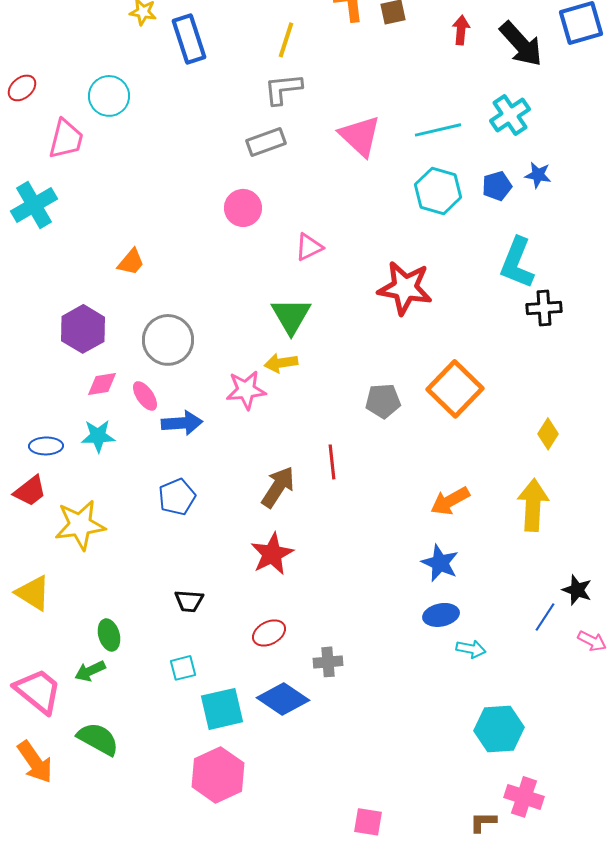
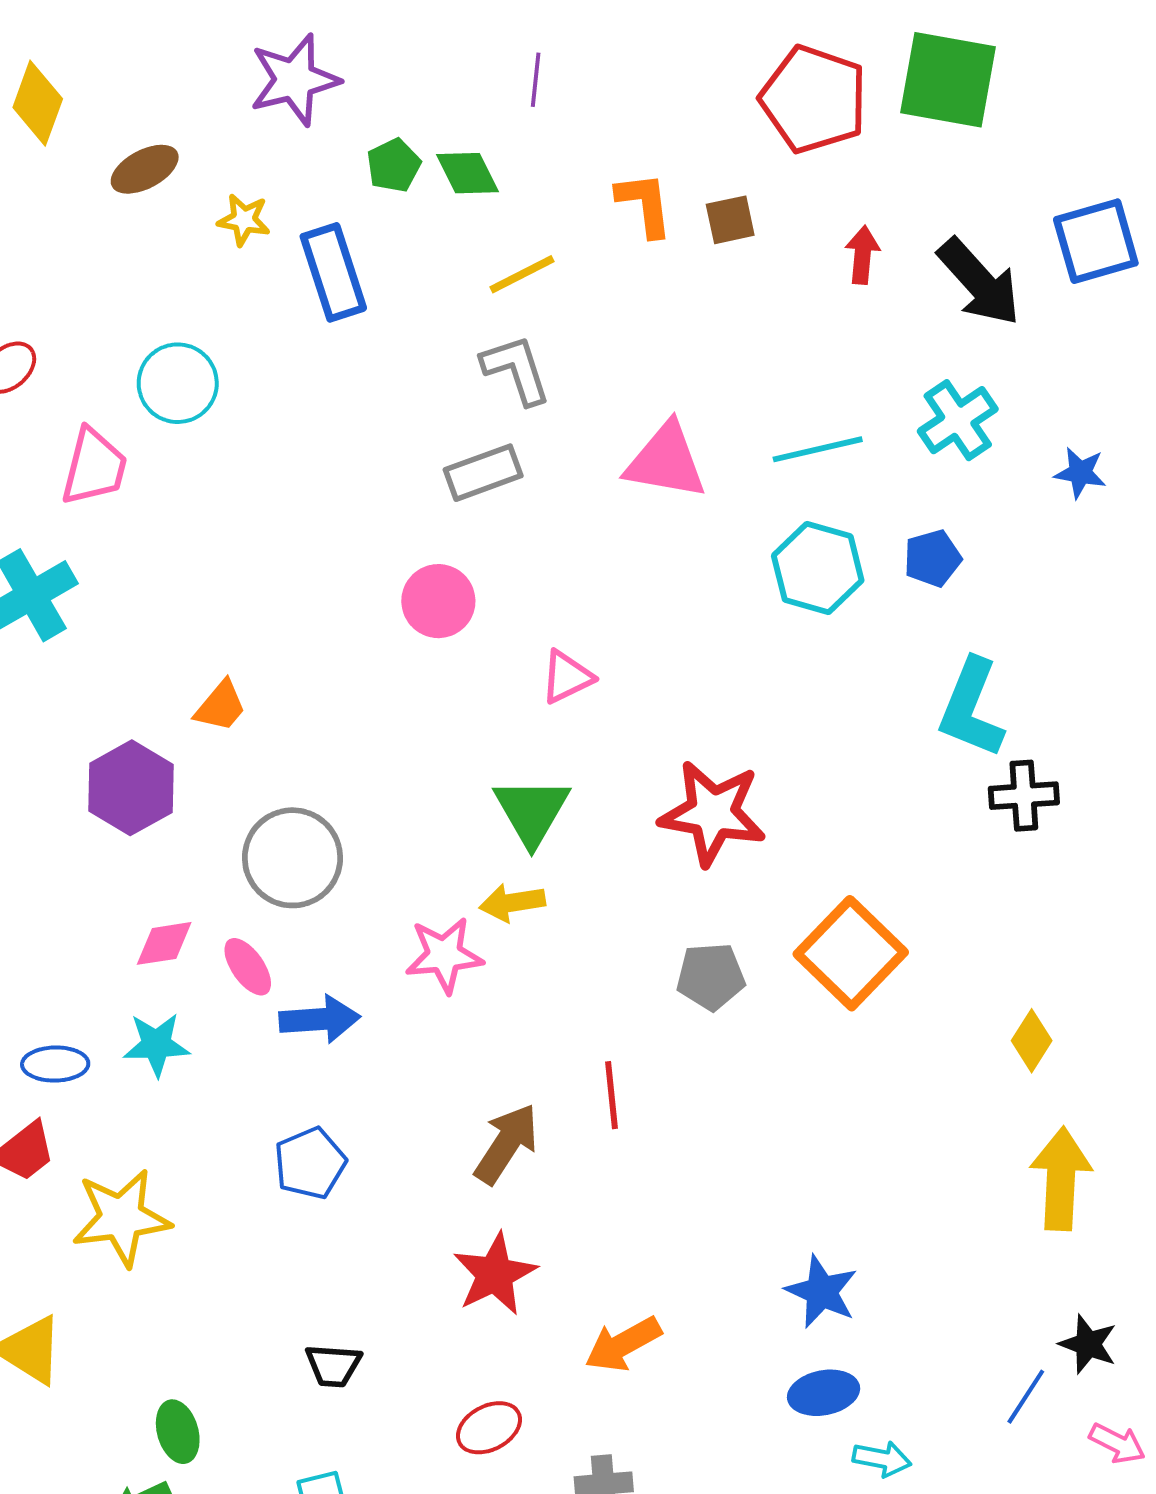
yellow line: (286, 40) -> (522, 274), turned 45
gray L-shape: (283, 89) -> (516, 370), turned 78
pink triangle: (360, 136) -> (666, 461), turned -33
blue star: (538, 175) -> (1080, 473), moved
red star: (405, 288) -> (713, 813), moved
purple hexagon: (83, 329) -> (131, 788), moved
orange arrow: (450, 501) -> (623, 1344), moved
yellow arrow: (533, 505) -> (1061, 1179), moved

